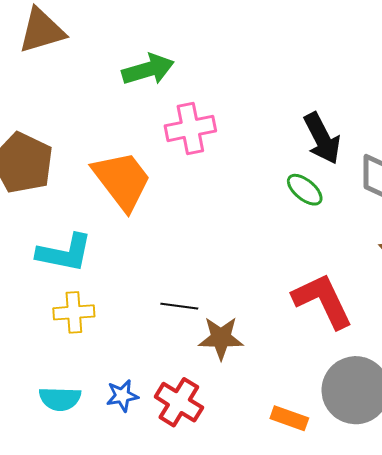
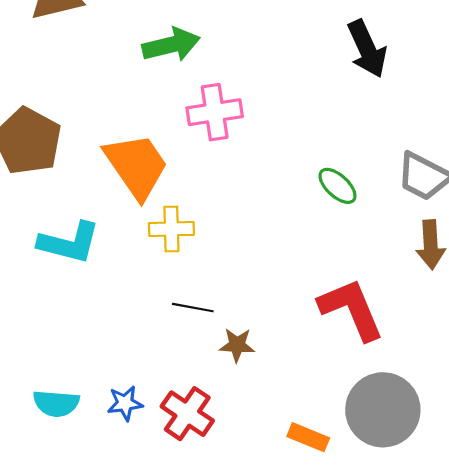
black arrow: (322, 138) -> (367, 49), moved
yellow cross: (74, 312) -> (171, 229), moved
brown star: (221, 338) -> (237, 345), size x0.7

